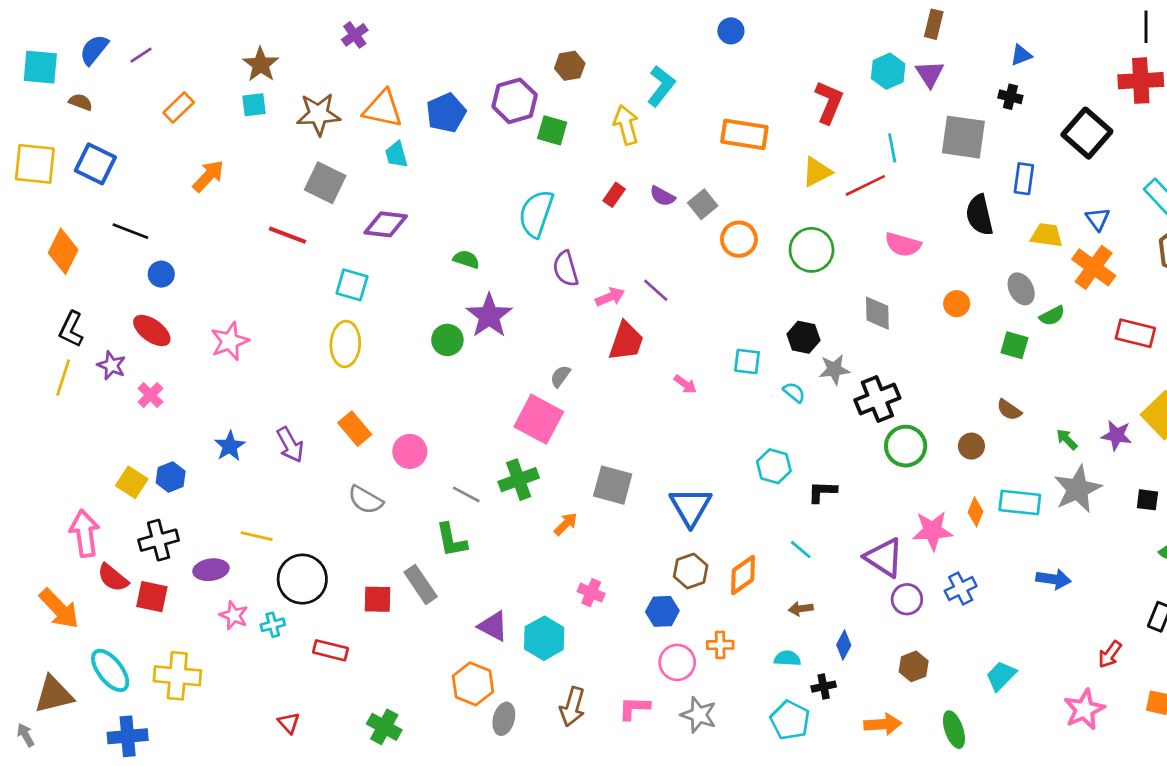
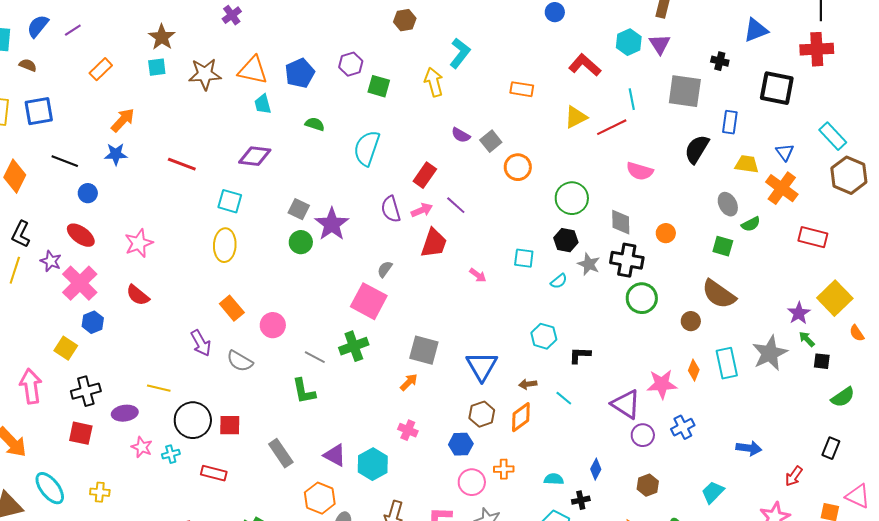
blue circle: (731, 31) -> (555, 12), moved
blue triangle: (1021, 55) -> (756, 30), moved, size x1.5
brown hexagon: (570, 66) -> (405, 20), moved
purple hexagon: (515, 101) -> (351, 64), size x0.7
red L-shape: (829, 102) -> (585, 65), turned -72
black square: (1087, 133) -> (777, 88), turned -30
orange rectangle: (744, 134) -> (522, 89), size x0.7
blue square: (95, 164) -> (39, 111), turned -36
gray square: (325, 183) -> (299, 209), moved, size x0.7
red rectangle: (614, 195) -> (425, 175), moved, size x1.4
black semicircle: (979, 215) -> (697, 149), turned 44
green circle: (812, 250) -> (572, 198), moved
green semicircle: (466, 259) -> (315, 124), moved
purple semicircle: (566, 269) -> (391, 209), moved
orange circle: (957, 304) -> (666, 233), moved
gray star: (834, 369) -> (589, 264), turned 30
cyan semicircle: (794, 392) -> (559, 281), turned 102
pink cross: (150, 395) -> (80, 283), size x1.8
black cross: (877, 399) -> (627, 260), moved, turned 32
brown semicircle: (1009, 410) -> (719, 294), size x1.8
purple star: (1117, 435) -> (799, 313), turned 30
green arrow: (1067, 439) -> (807, 339), moved
purple arrow: (290, 445) -> (201, 343), moved
blue star: (230, 446) -> (116, 154), moved, turned 30
green circle: (906, 446) -> (642, 298), moved
blue hexagon: (171, 477) -> (93, 322), moved
cyan rectangle: (1020, 502) -> (727, 363), turned 72
orange arrow: (566, 524) -> (409, 382), moved
red semicircle: (113, 578) -> (138, 295), moved
blue arrow: (1053, 579) -> (749, 448), moved
gray rectangle: (421, 584) -> (281, 453), moved
red square: (378, 599) -> (230, 425), moved
brown arrow: (801, 609) -> (528, 384), moved
yellow cross: (177, 676) -> (100, 492), size x0.6

